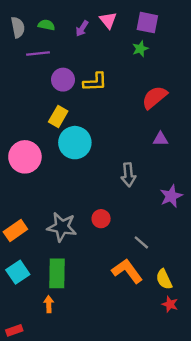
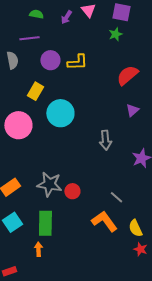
gray semicircle: (18, 27) -> (12, 60), moved
yellow rectangle: (58, 116) -> (35, 91), moved
purple triangle: (160, 139) -> (132, 110), turned -40
red circle: (101, 219) -> (72, 191), moved

